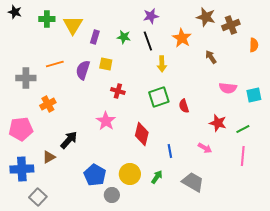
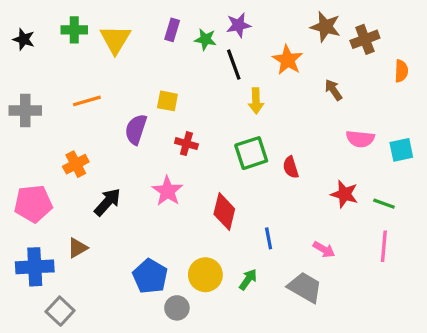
black star: (15, 12) -> (24, 39), moved
purple rectangle: (95, 37) -> (172, 30), moved
green star: (124, 37) -> (205, 39), moved
purple semicircle: (83, 70) -> (136, 129), moved
gray cross: (26, 78) -> (25, 110), moved
green line: (243, 129) -> (384, 204), turned 48
black arrow: (69, 140) -> (107, 202), moved
pink arrow: (205, 148) -> (324, 249), moved

